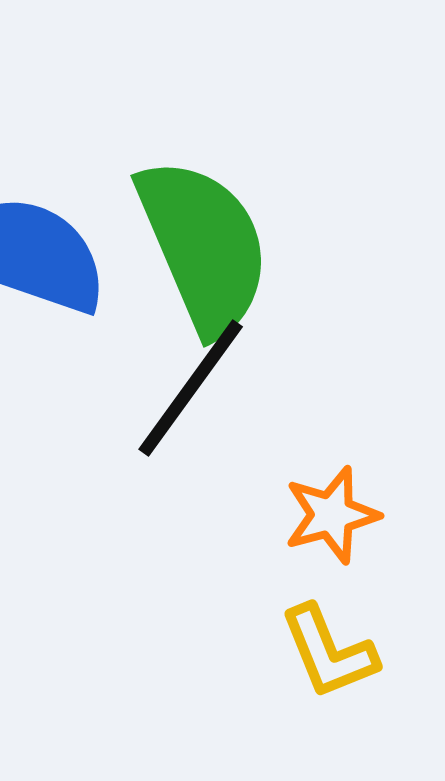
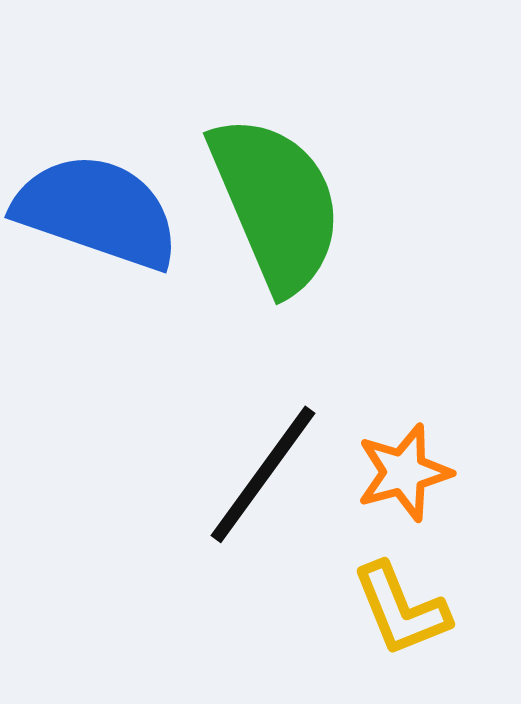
black line: (191, 388) -> (263, 474), moved

